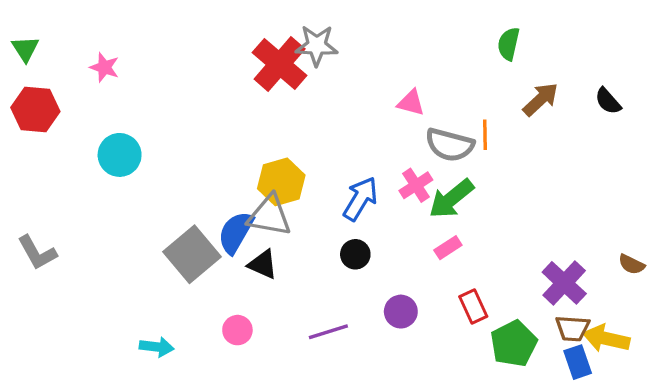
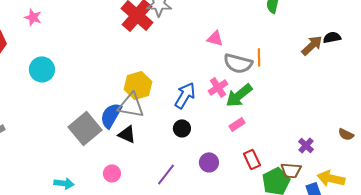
brown arrow: (541, 99) -> (312, 45), moved
black semicircle: (608, 101) -> (332, 37), turned 120
purple cross: (564, 283) -> (306, 145), size x0.6
brown trapezoid: (573, 328) -> (291, 170), moved
purple line: (328, 332) -> (166, 174), turned -35

